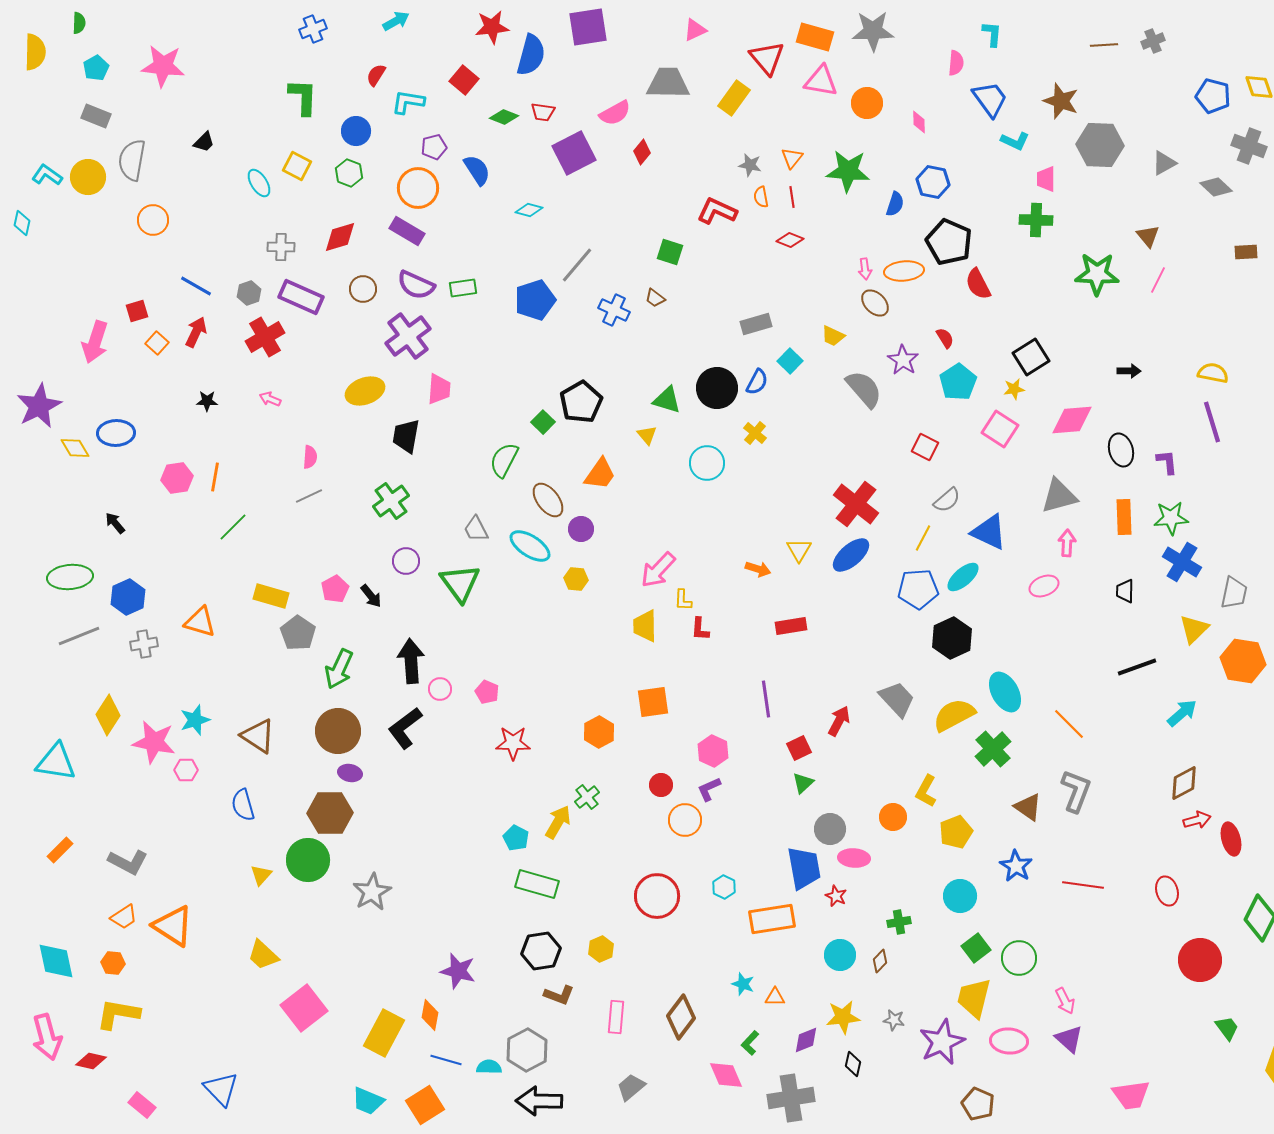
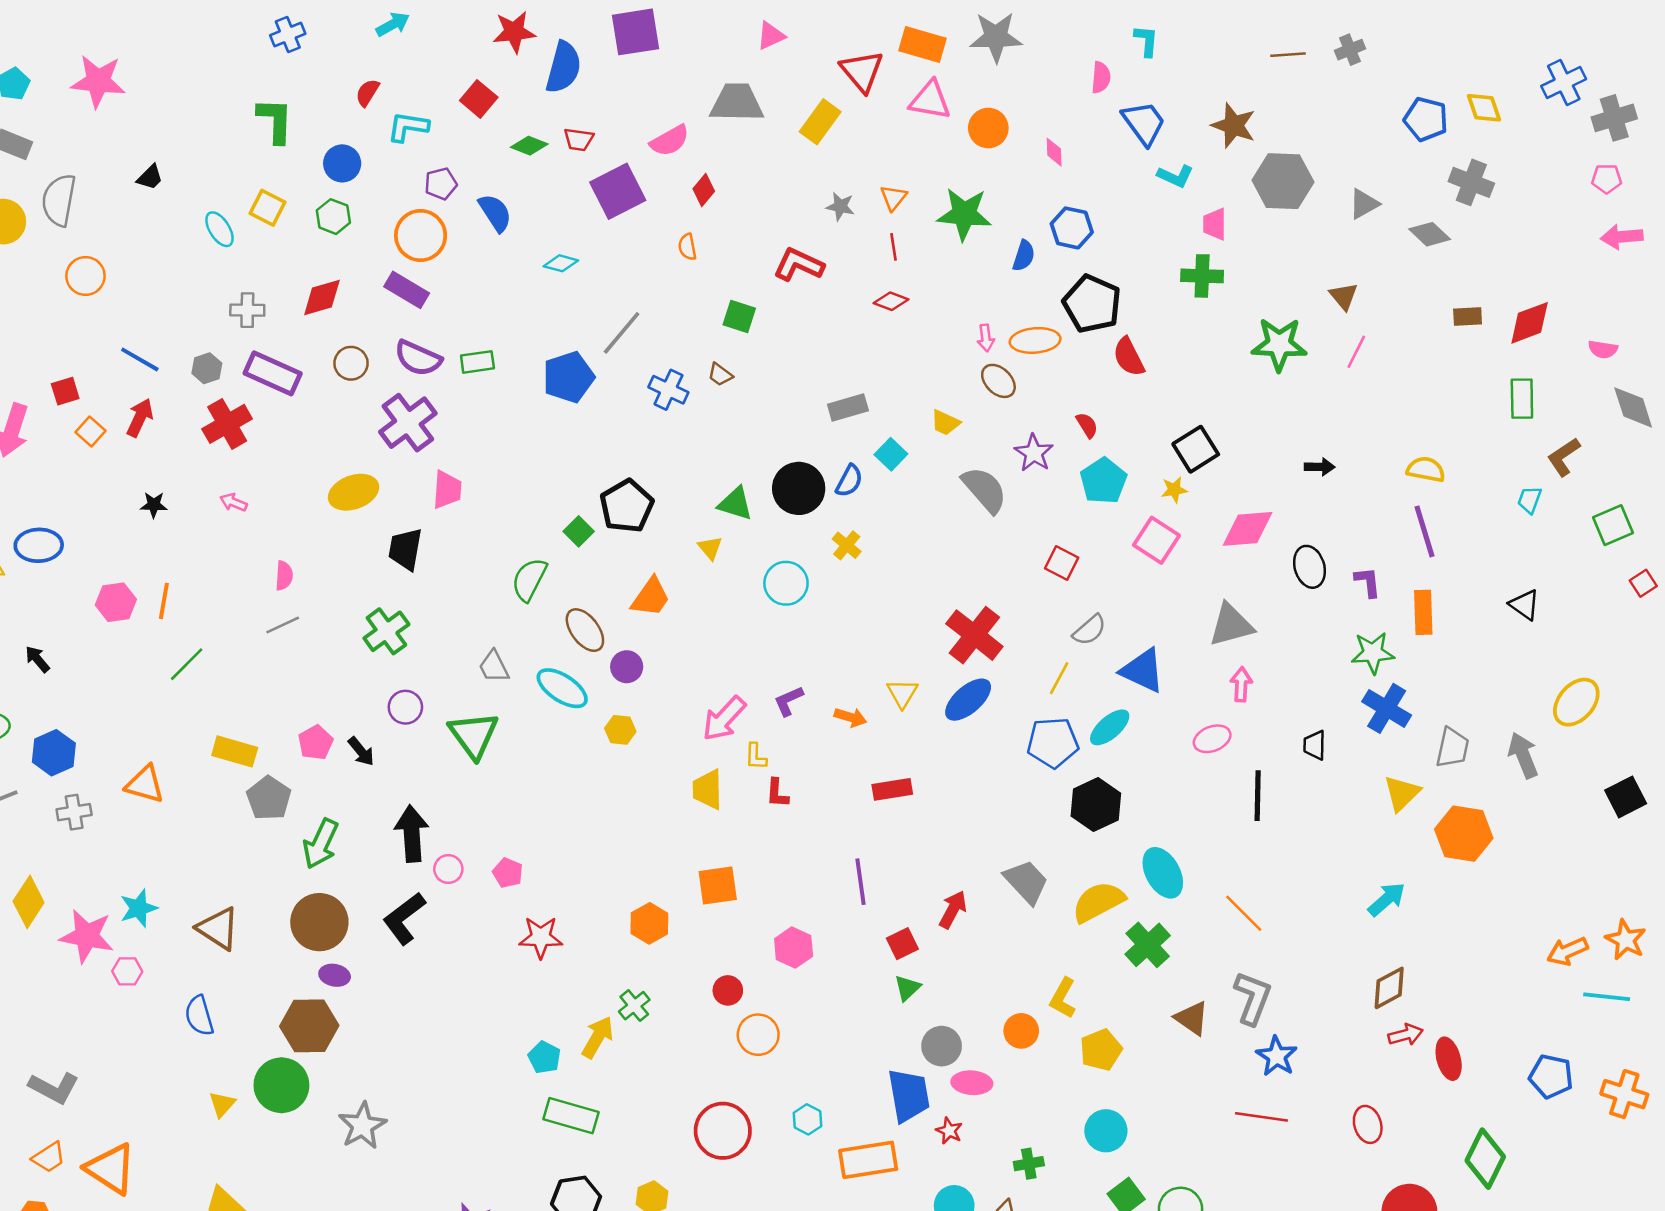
orange semicircle: (761, 197) -> (687, 247), moved
orange rectangle: (1124, 517) -> (1423, 612), moved
black line: (1137, 667) -> (1258, 796), moved, turned -69
purple L-shape: (709, 789) -> (789, 701), moved
blue star: (1016, 866) -> (1277, 1056), moved

